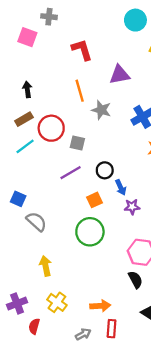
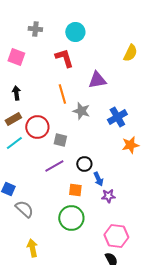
cyan circle: (135, 20) -> (75, 32), moved
pink square: (27, 37) -> (16, 57), moved
orange square: (94, 200) -> (75, 190), turned 32

